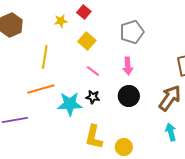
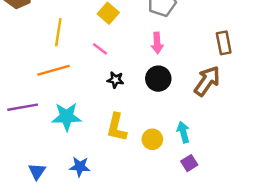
pink line: (93, 71) -> (100, 49), moved
cyan star: (70, 104) -> (67, 117), moved
cyan arrow: (171, 132) -> (183, 132), moved

